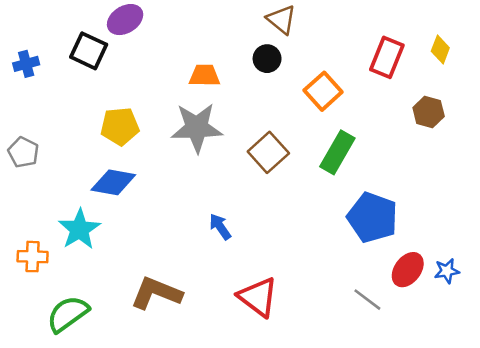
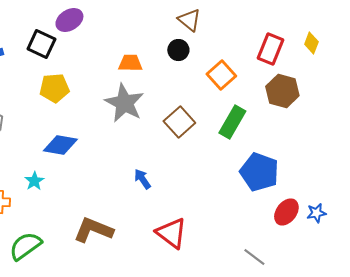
brown hexagon: (429, 112) -> (282, 91), moved, size x1.4
yellow pentagon: (120, 126) -> (54, 88), moved
gray star: (197, 128) -> (124, 103), turned 30
cyan star: (79, 229) -> (34, 181), size x0.6
gray line: (367, 300) -> (254, 257), moved

